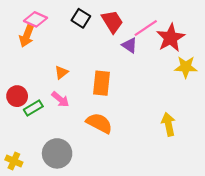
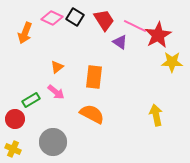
pink diamond: (35, 19) -> (52, 18), moved
pink line: (146, 28) -> (135, 26), turned 60
red circle: (17, 96) -> (15, 119), moved

